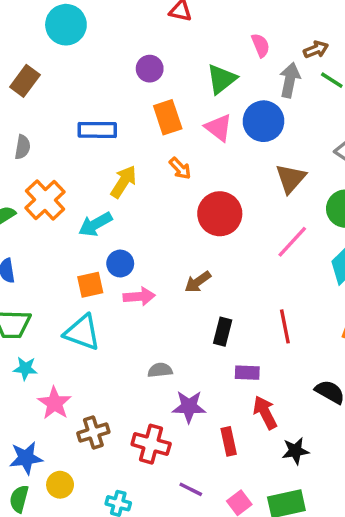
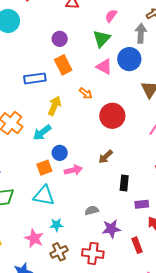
pink semicircle: (261, 45) -> (111, 16), moved, turned -112
orange rectangle: (168, 117) -> (63, 65), moved
cyan star: (25, 368) -> (56, 225), moved

